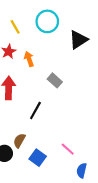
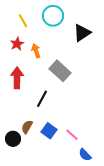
gray rectangle: (55, 80) -> (60, 71), size x1.5
blue square: (38, 158) -> (49, 131), moved
blue semicircle: (82, 171) -> (85, 155), turned -56

